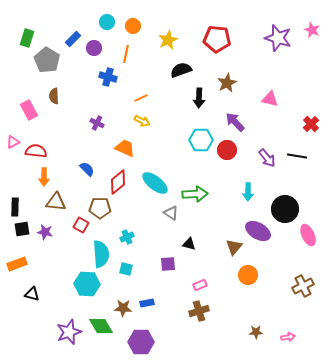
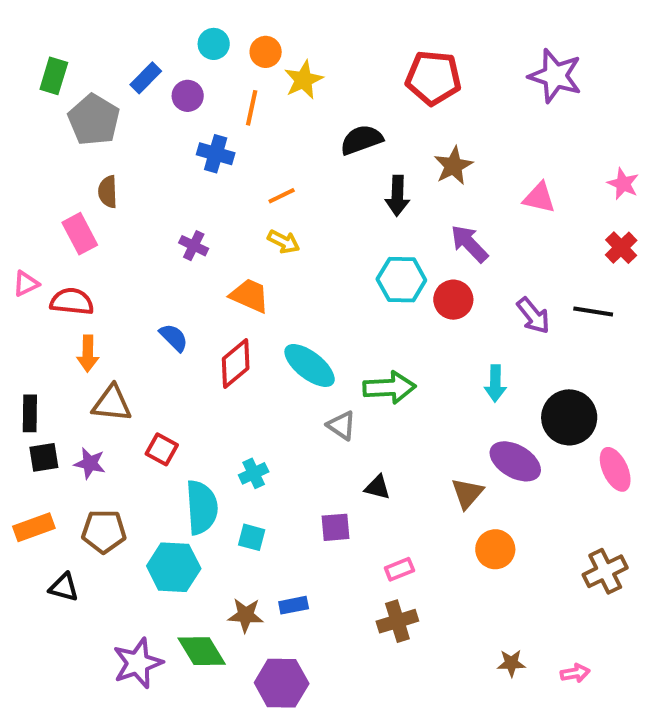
pink star: (312, 30) -> (623, 184), moved
yellow star: (168, 40) -> (304, 80), moved
pink rectangle: (29, 110) -> (80, 234), moved
brown pentagon: (100, 208) -> (104, 531), moved

